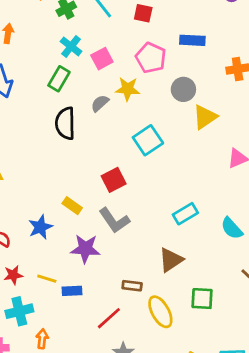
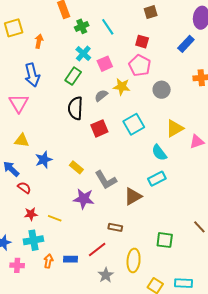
red square: (143, 13) -> (142, 42), moved
blue rectangle: (192, 40) -> (186, 44), moved, turned -54
yellow triangle: (205, 117) -> (175, 128), moved
red square: (114, 180) -> (99, 128), moved
blue star: (40, 227) -> (44, 160), moved
cyan semicircle: (232, 228) -> (159, 153), moved
brown triangle: (171, 260) -> (133, 196), moved
blue rectangle: (72, 291) -> (71, 259), moved
yellow ellipse: (160, 312) -> (134, 260), moved, turned 30

